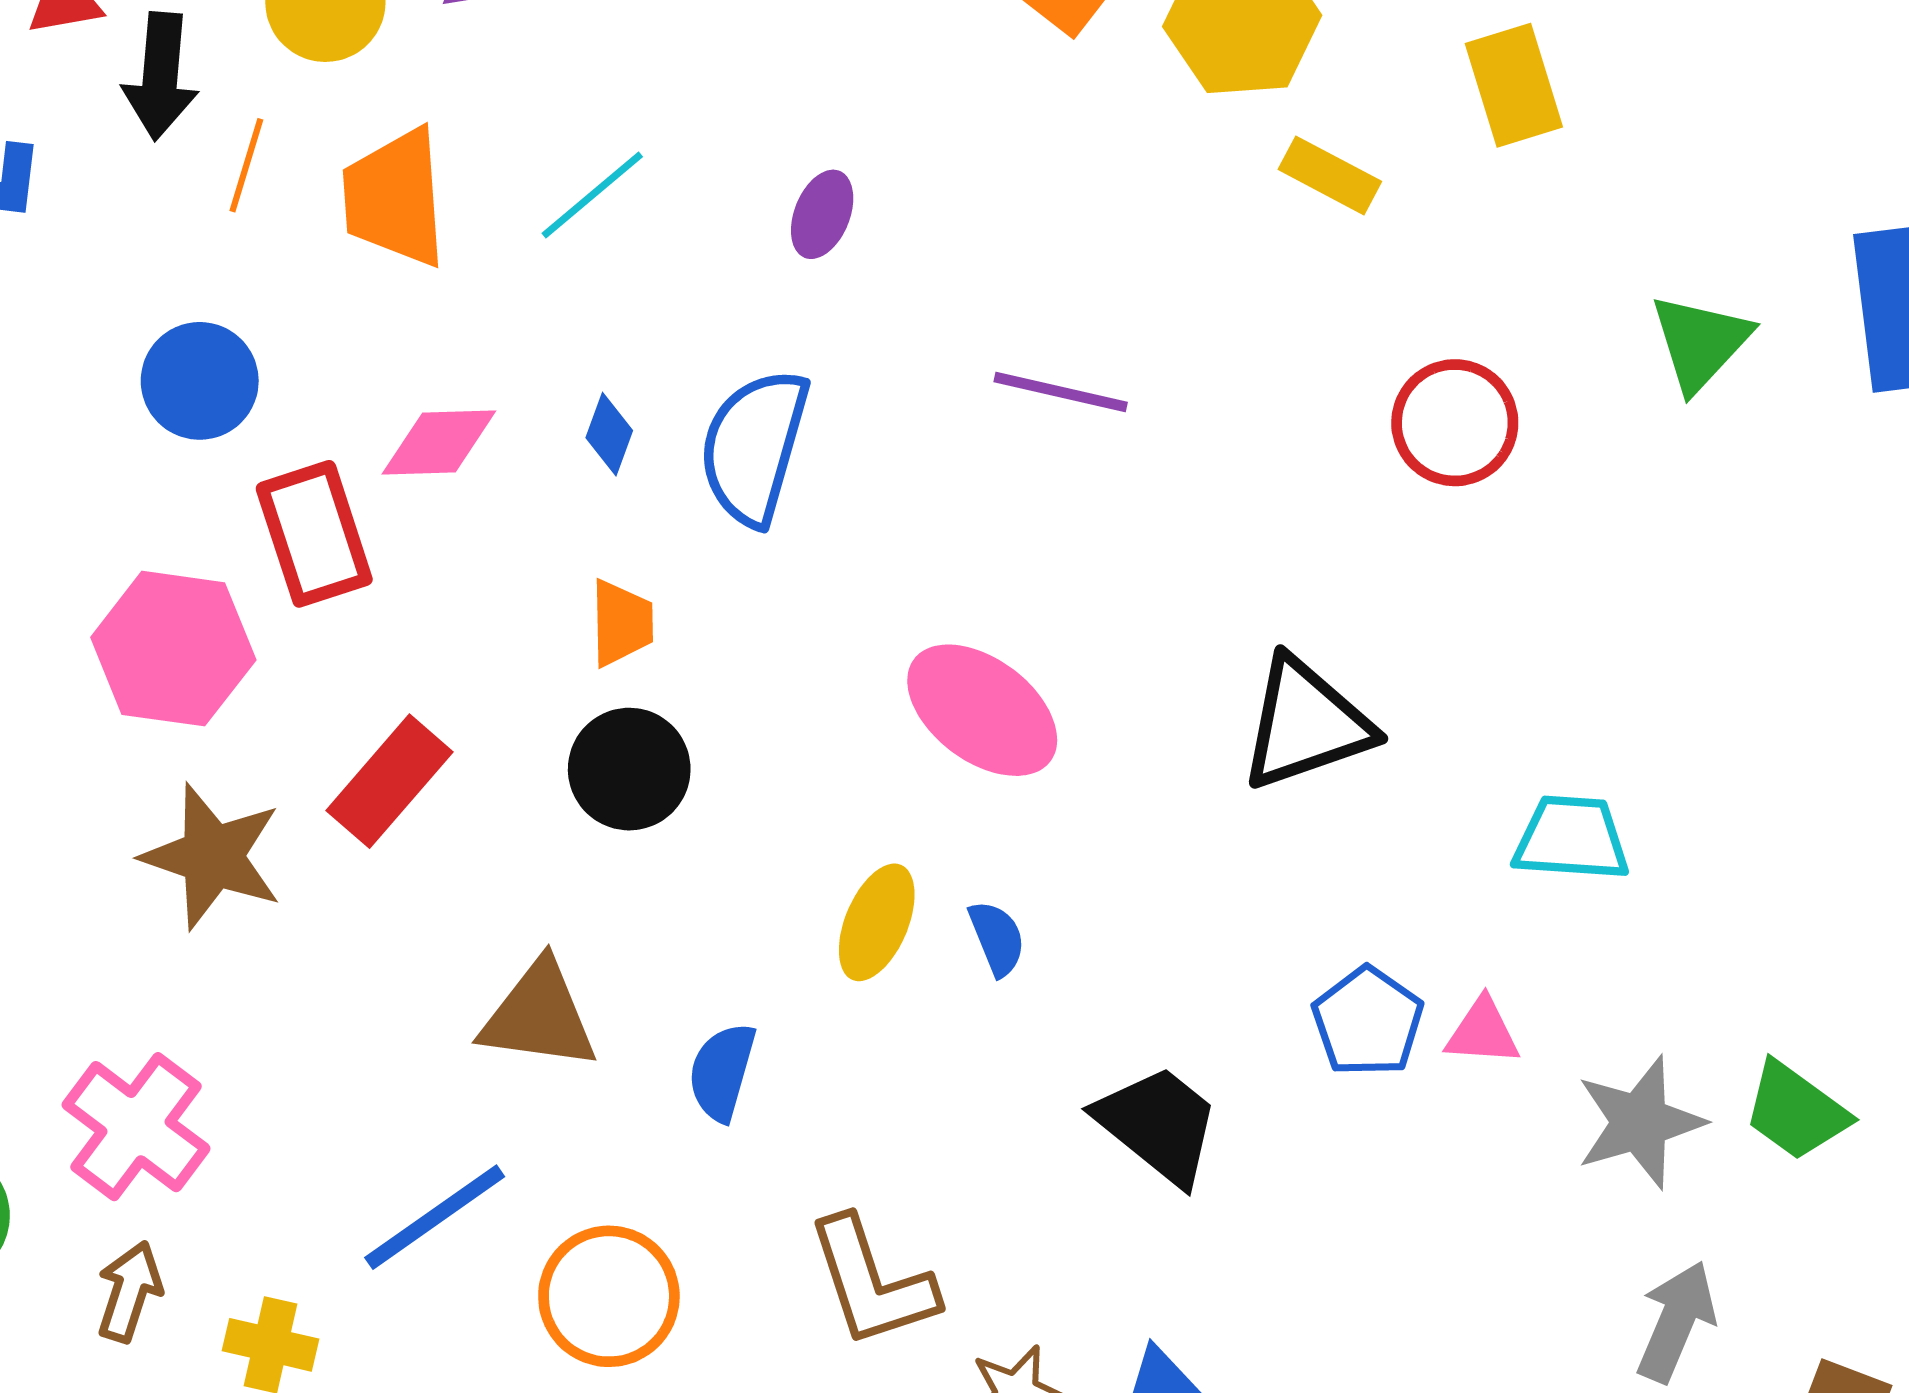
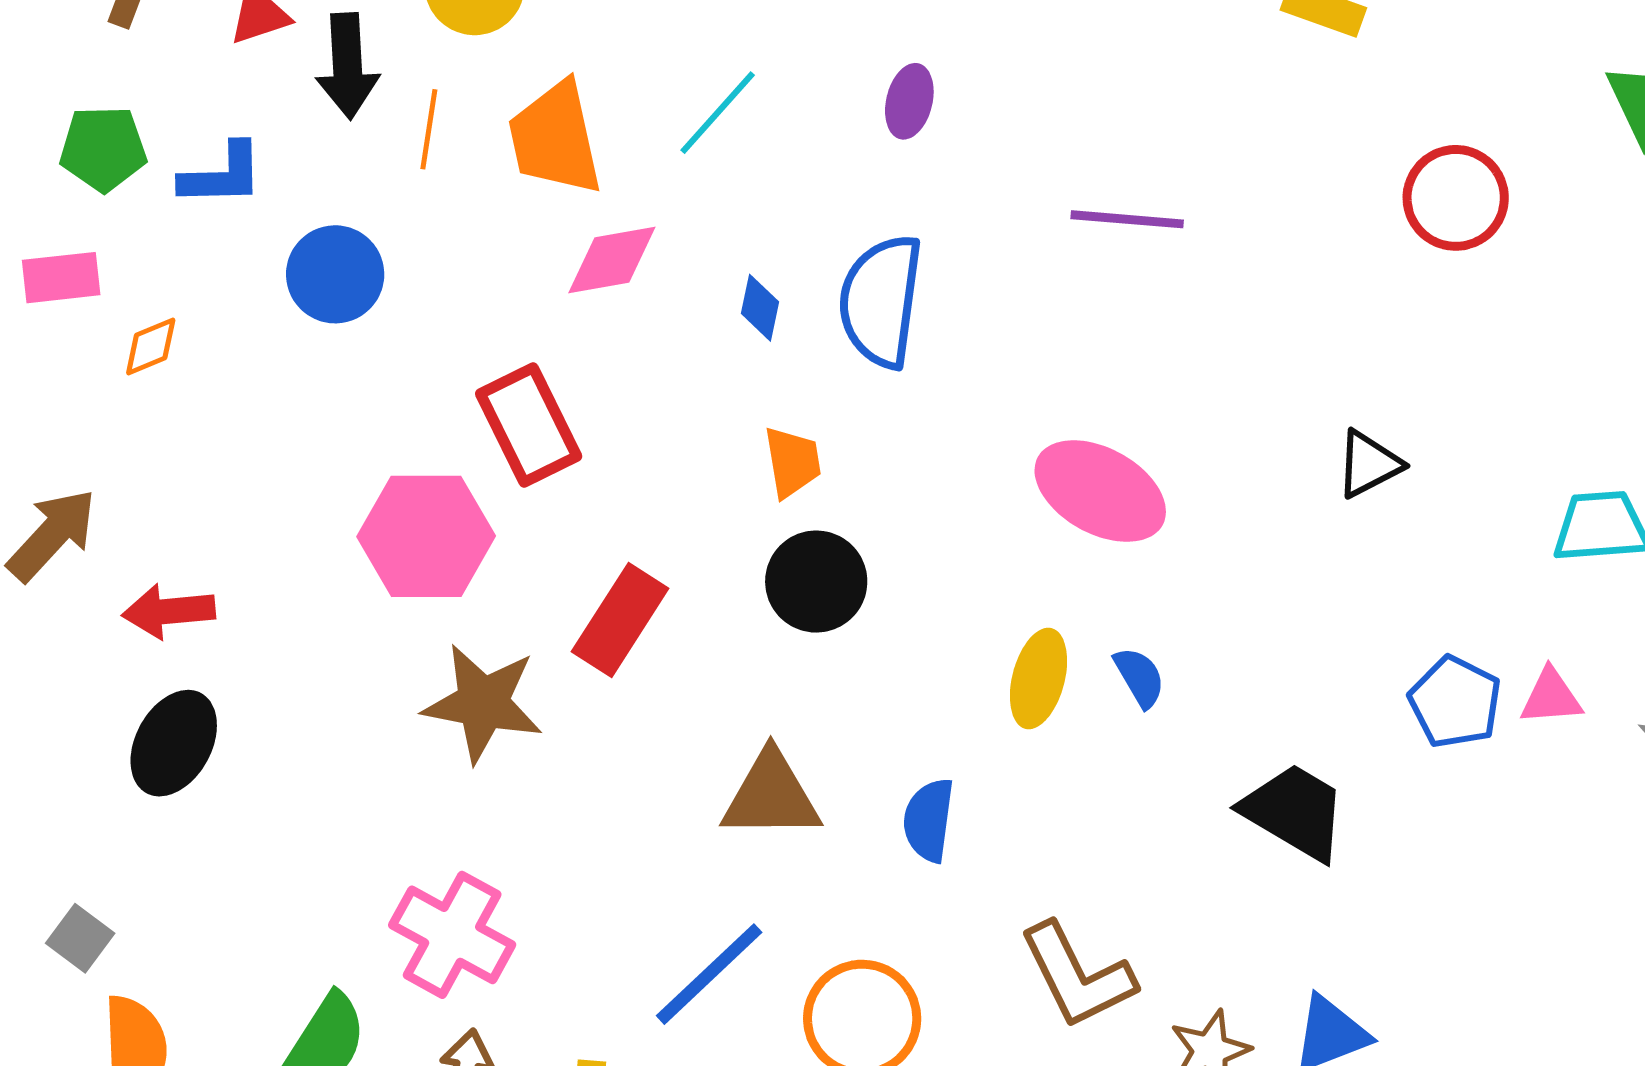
blue circle: (200, 381) -> (335, 274), moved
pink diamond: (439, 443) -> (612, 260), moved
black triangle: (1306, 724) -> (1369, 464), size x0.6

